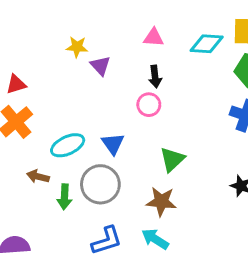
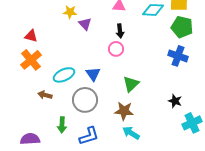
red triangle: (16, 84) -> (31, 36), turned 32
green arrow: (64, 197) -> (62, 125), moved
cyan arrow: (155, 239) -> (131, 133), moved

